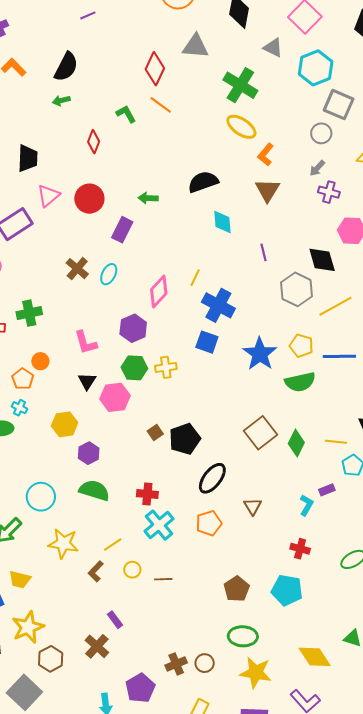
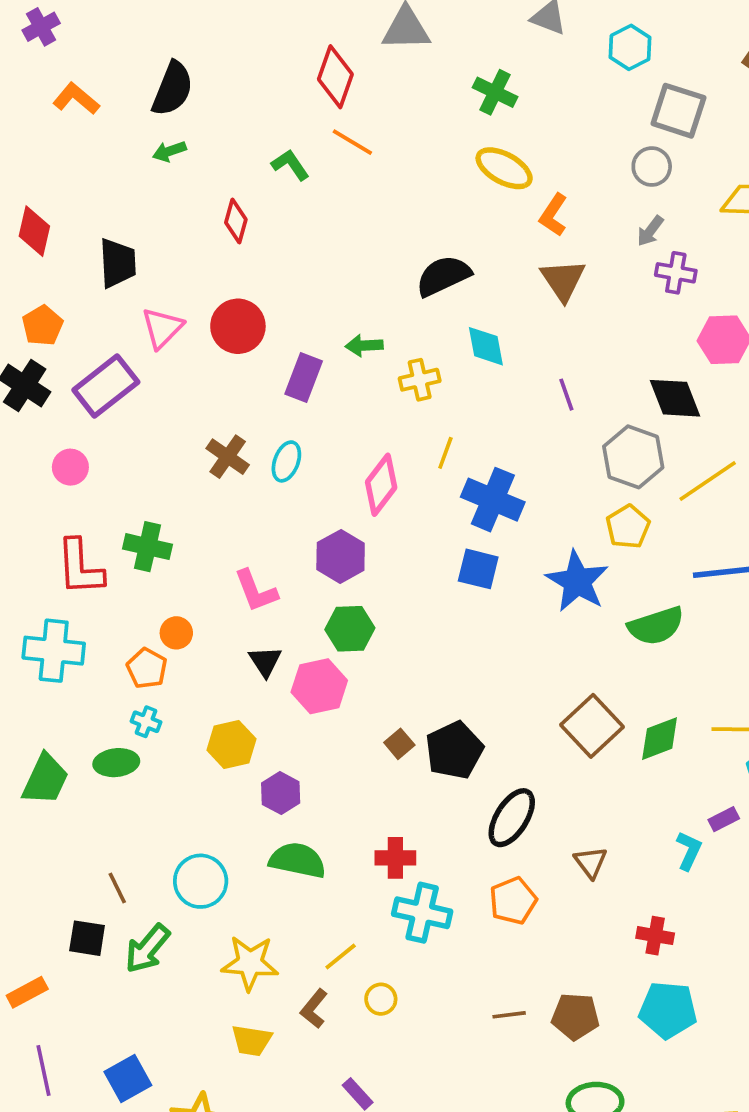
cyan hexagon: (316, 68) -> (630, 47), size x0.7
green cross: (240, 85) -> (495, 92), size x0.7
green arrow: (148, 198) -> (364, 346), moved
green cross: (29, 313) -> (147, 547), turned 30
yellow pentagon: (301, 346) -> (628, 527), moved, turned 30
yellow cross: (166, 367) -> (420, 380), moved
green diamond: (296, 443) -> (660, 739), turned 48
cyan cross: (159, 525) -> (422, 913), turned -32
red cross: (300, 549) -> (655, 936), moved
brown line: (163, 579) -> (509, 1015), moved
yellow trapezoid: (20, 580) -> (252, 1041), moved
brown pentagon: (237, 589) -> (575, 1016), turned -30

